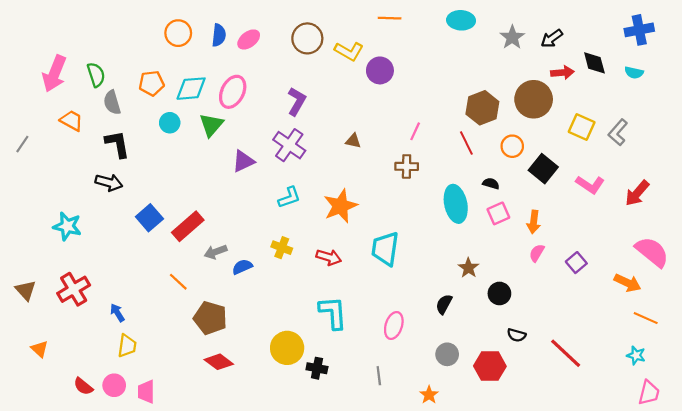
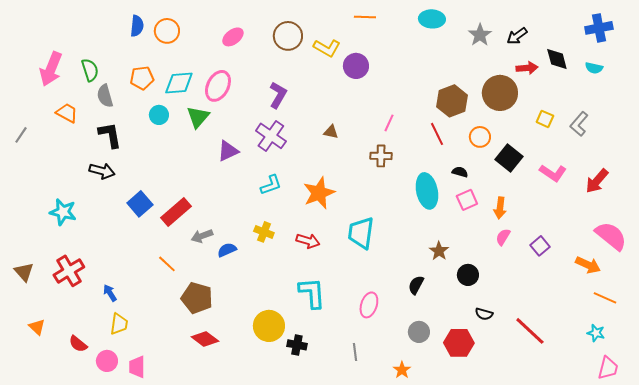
blue semicircle: (219, 35) -> (137, 26), moved
yellow square: (582, 127) -> (545, 119), size x0.7
red semicircle: (83, 386) -> (78, 344), moved

